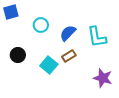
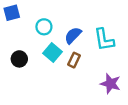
brown rectangle: (69, 56) -> (74, 60), turned -32
cyan square: (49, 65) -> (53, 52), moved

